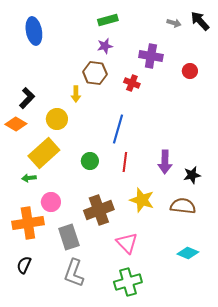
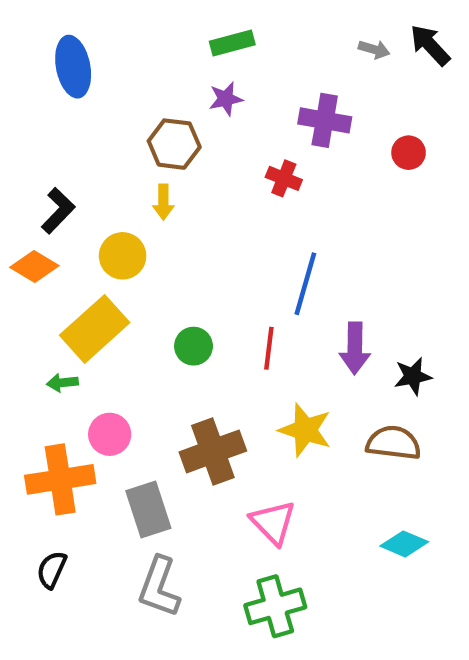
brown hexagon: (95, 73) -> (174, 144), moved
blue line: (118, 129) -> (305, 284), moved

